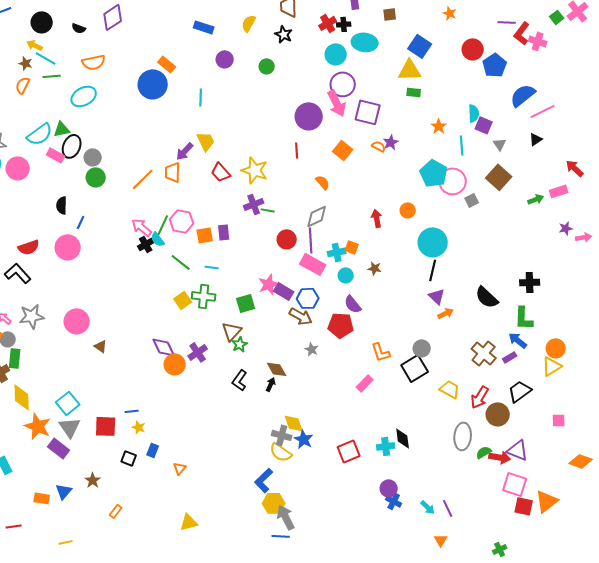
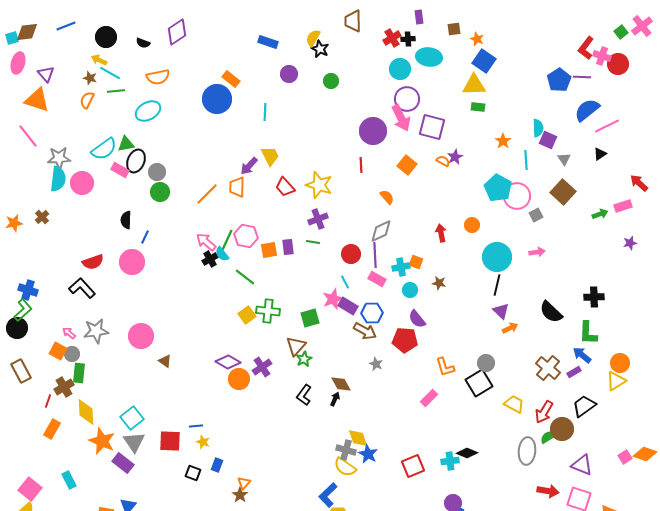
orange star: (450, 13) -> (477, 39), moved
purple line: (507, 22) -> (582, 77), moved
black star: (284, 34) -> (320, 49), moved
red circle: (473, 49) -> (618, 64), moved
green line: (268, 210) -> (313, 242), moved
pink arrow: (584, 237) -> (537, 252), moved
pink rectangle: (313, 264) -> (377, 279), size x0.7
cyan line: (212, 267) -> (345, 282), moved, turned 56
purple diamond: (164, 347) -> (228, 362), turned -35
pink square: (559, 420) -> (625, 457), moved, turned -32
black diamond: (403, 438) -> (467, 453), turned -60
green semicircle: (484, 452) -> (548, 437), moved
red arrow: (500, 457) -> (548, 491), moved
orange diamond: (581, 461) -> (645, 454), moved
brown star: (93, 480) -> (240, 495), moved

